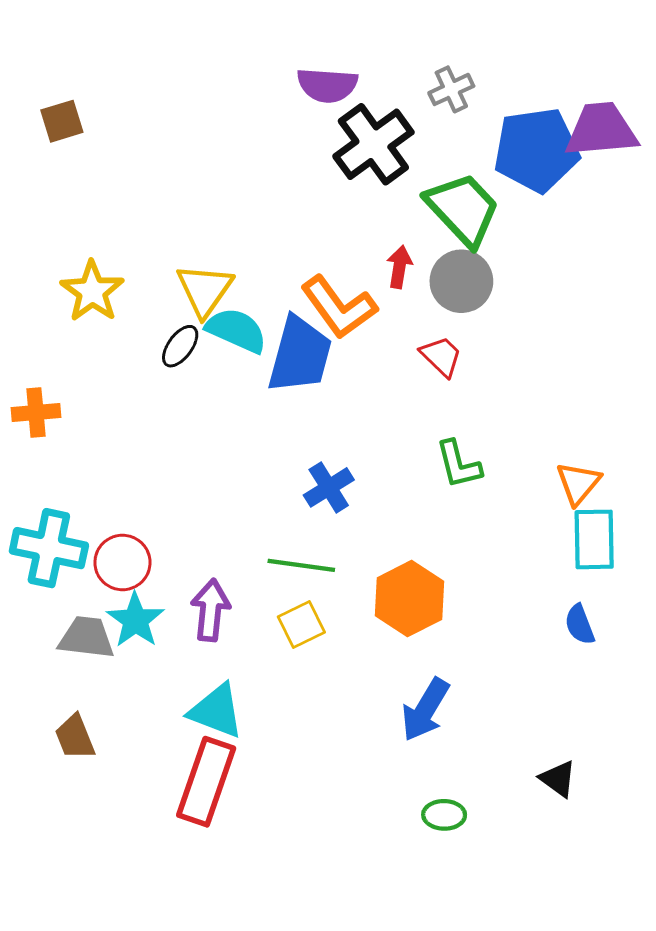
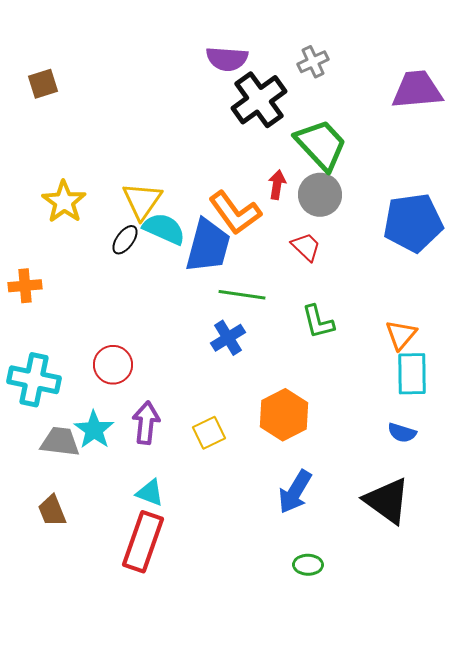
blue pentagon: (536, 150) -> (413, 223), moved
red circle: (122, 562) -> (113, 365), moved
green line: (301, 565) -> (242, 295), moved
blue semicircle: (580, 625) -> (402, 433), turned -52
cyan triangle: (216, 711) -> (150, 493), size x0.7
black triangle: (558, 779) -> (387, 501), moved, size x1.8

